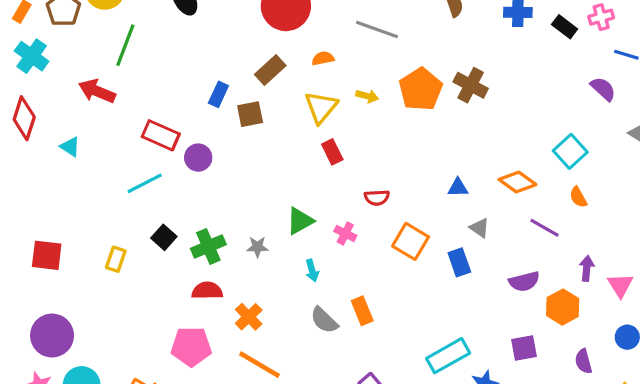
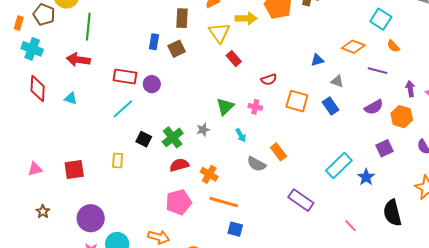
brown rectangle: (270, 70) -> (182, 18), turned -30
yellow arrow: (367, 96) -> (246, 18), size x1.5

